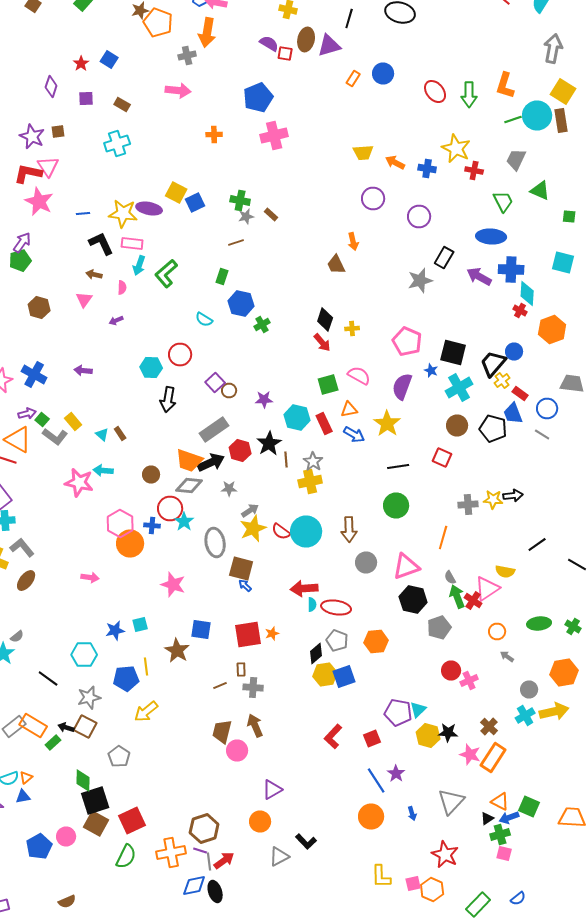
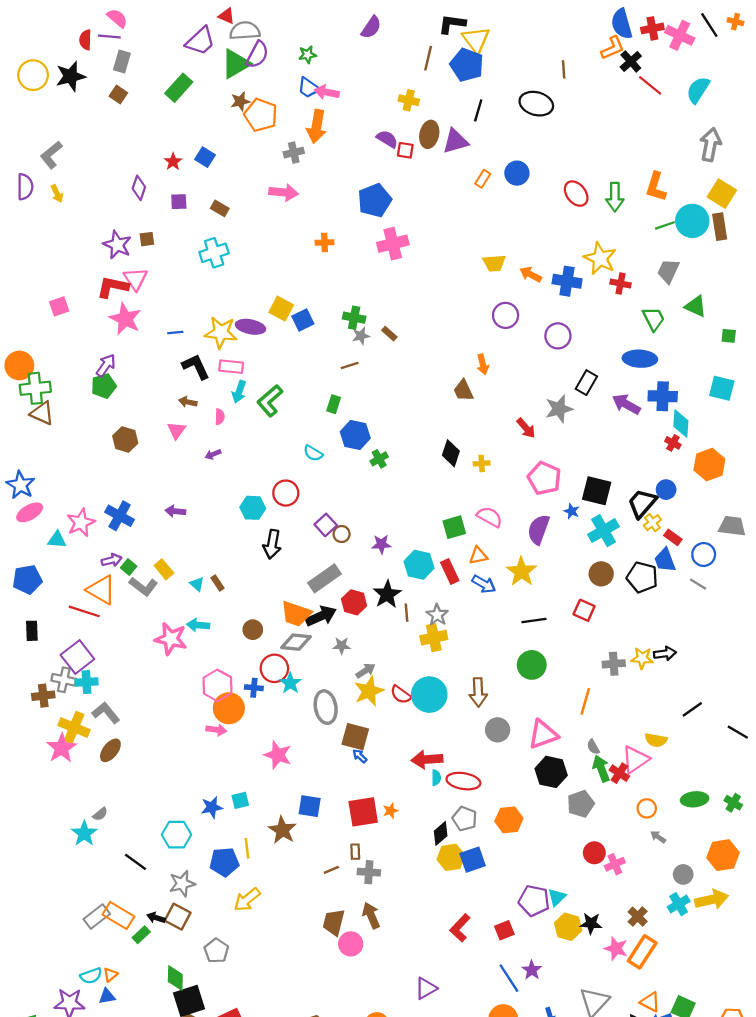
blue cross: (427, 168) -> (567, 281), size x1.4
red arrow: (322, 342) -> (526, 428), moved
pink arrow: (90, 578) -> (216, 730), moved
purple triangle: (272, 790) -> (426, 988), moved

